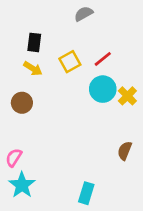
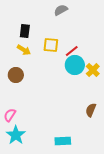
red line: (103, 59) -> (72, 51), moved
yellow square: (70, 62) -> (51, 45), turned 35
cyan rectangle: (86, 193) -> (63, 141), turned 70

